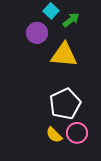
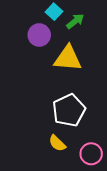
pink circle: (77, 133) -> (91, 154), moved

